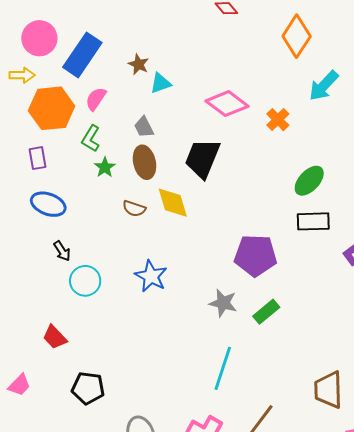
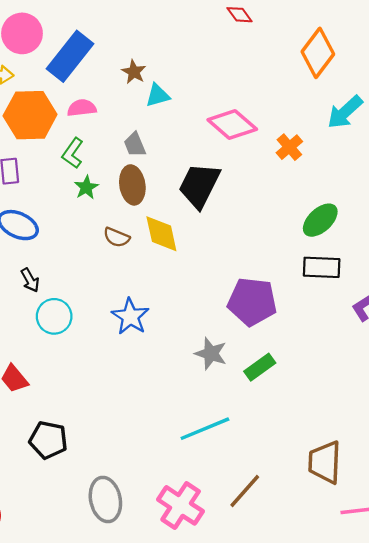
pink semicircle: (96, 99) -> (82, 108), turned 45
cyan line: (223, 368) -> (205, 429), turned 45

